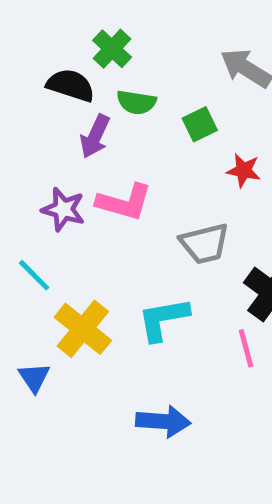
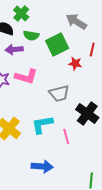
green square: (200, 124) -> (57, 44), size x1.6
purple arrow: (95, 136) -> (14, 50), turned 60
pink line: (246, 348) -> (66, 136), moved

